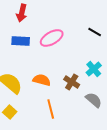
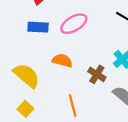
orange semicircle: (42, 80) -> (62, 61), moved

